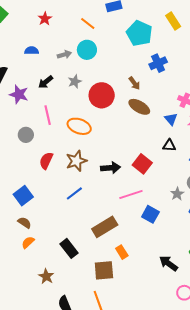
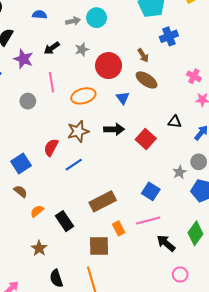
blue triangle: (171, 119) -> (123, 98), moved
orange ellipse: (79, 126) -> (83, 96), turned -40
red semicircle: (46, 161) -> (51, 147), moved
black arrow: (110, 168) -> (114, 129), moved
pink line: (131, 194) -> (148, 220), moved
orange semicircle: (28, 242) -> (37, 211), moved

